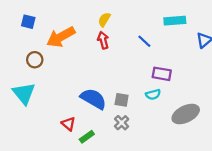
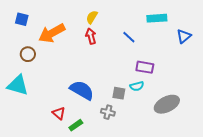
cyan triangle: (24, 93) -> (18, 85), turned -35
gray square: (122, 100) -> (119, 93), moved
gray cross: (122, 123) -> (108, 112), turned -32

